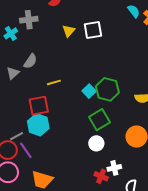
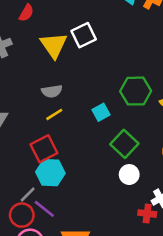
yellow triangle: (69, 31) -> (54, 45), size x1.6
gray semicircle: (30, 61) -> (52, 91), moved, turned 63
green hexagon: (107, 89) -> (136, 91), moved
cyan square: (89, 91) -> (101, 112), turned 32

